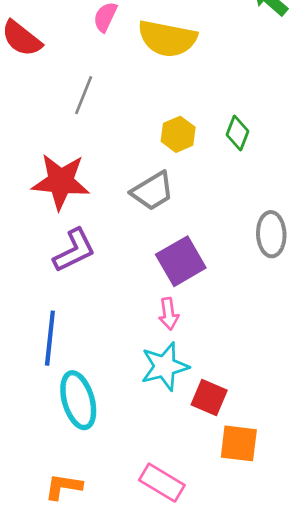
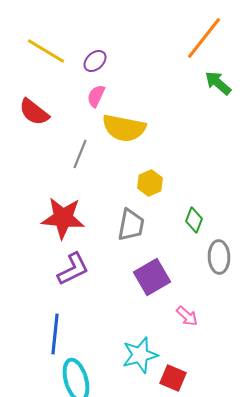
yellow semicircle: (167, 38) -> (124, 128), moved
green diamond: (238, 133) -> (194, 220), moved
gray trapezoid: (152, 191) -> (131, 225), turned -48
pink arrow: (169, 314) -> (187, 316), moved, turned -40

